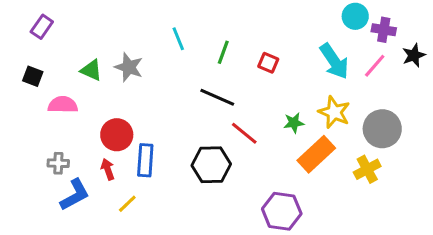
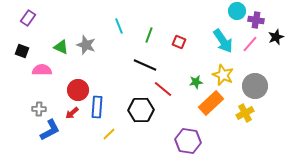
red arrow: (108, 169) -> (72, 113), turned -112
yellow line: (127, 204) -> (109, 134), moved

